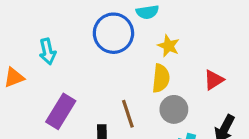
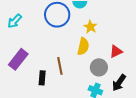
cyan arrow: (48, 51) -> (15, 21), turned 49
gray circle: (174, 109) -> (99, 67), moved

